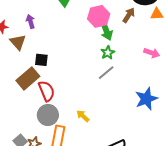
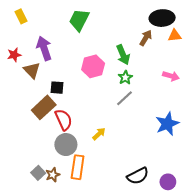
pink hexagon: (99, 16) -> (93, 66), moved
purple arrow: (30, 21) -> (44, 48), size x1.6
yellow arrow: (83, 116) -> (99, 134), moved, turned 96

